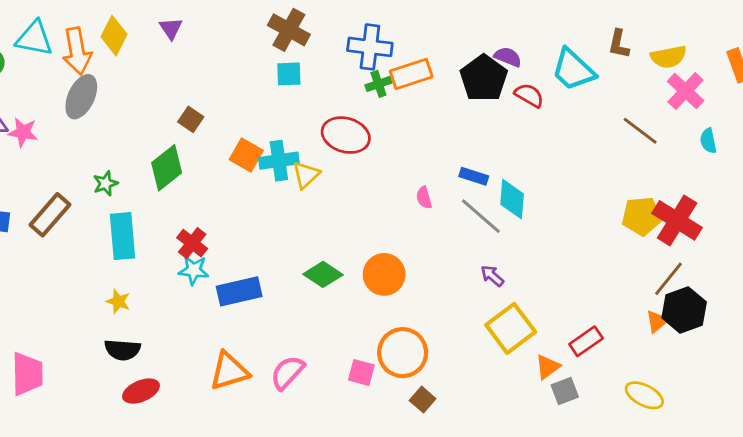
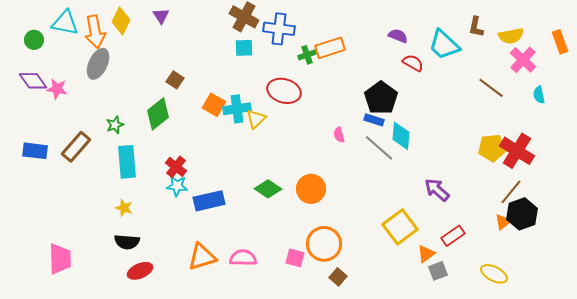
blue cross: (370, 47) -> (279, 29), moved
black pentagon: (484, 78) -> (381, 98), moved
purple arrow: (492, 276) -> (437, 190), moved, size x1.5
pink semicircle: (287, 373) -> (243, 258), turned 48

